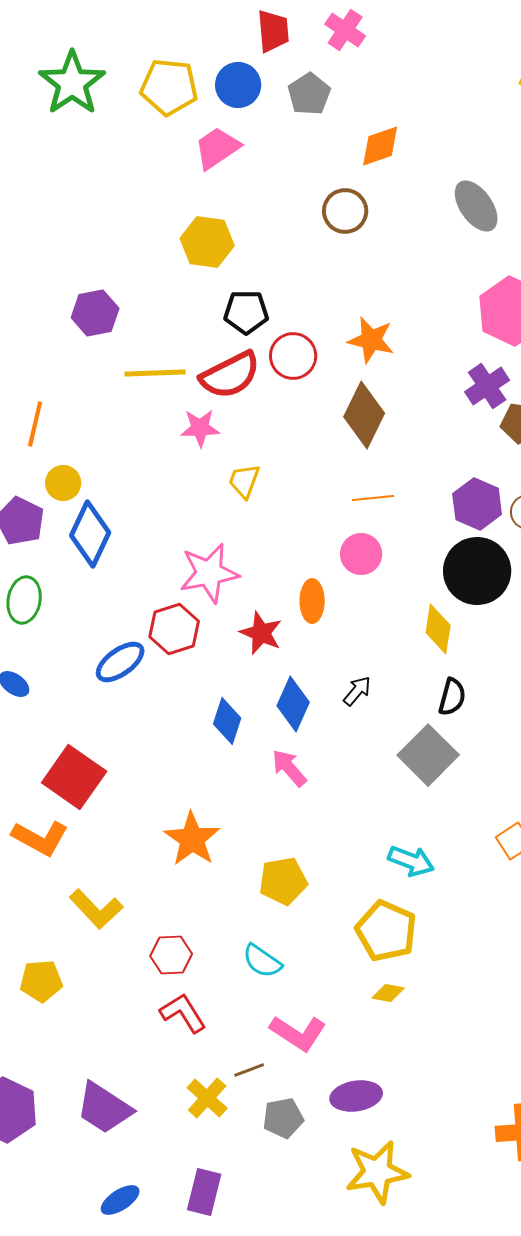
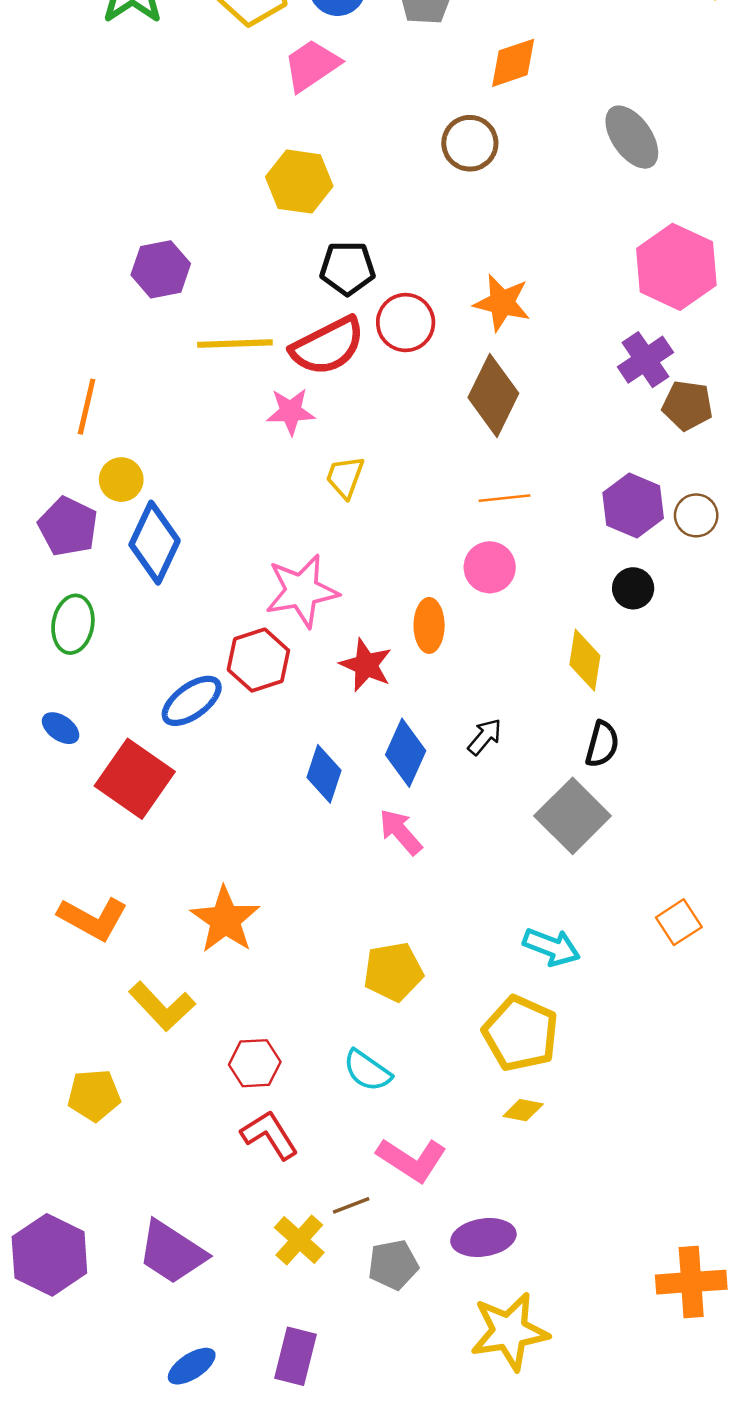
black circle: (477, 571) -> (633, 588), size x0.5
red square: (74, 777) -> (135, 779), moved
orange star: (192, 839) -> (225, 920), moved

